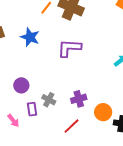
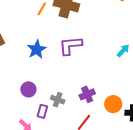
blue star: (30, 37) -> (37, 49), moved, turned 30
purple rectangle: (32, 109) -> (42, 111), turned 32

